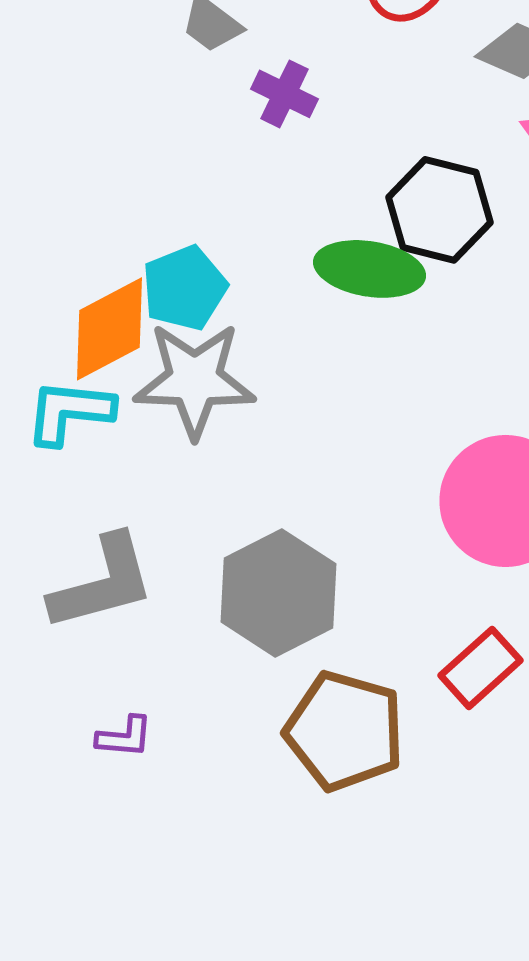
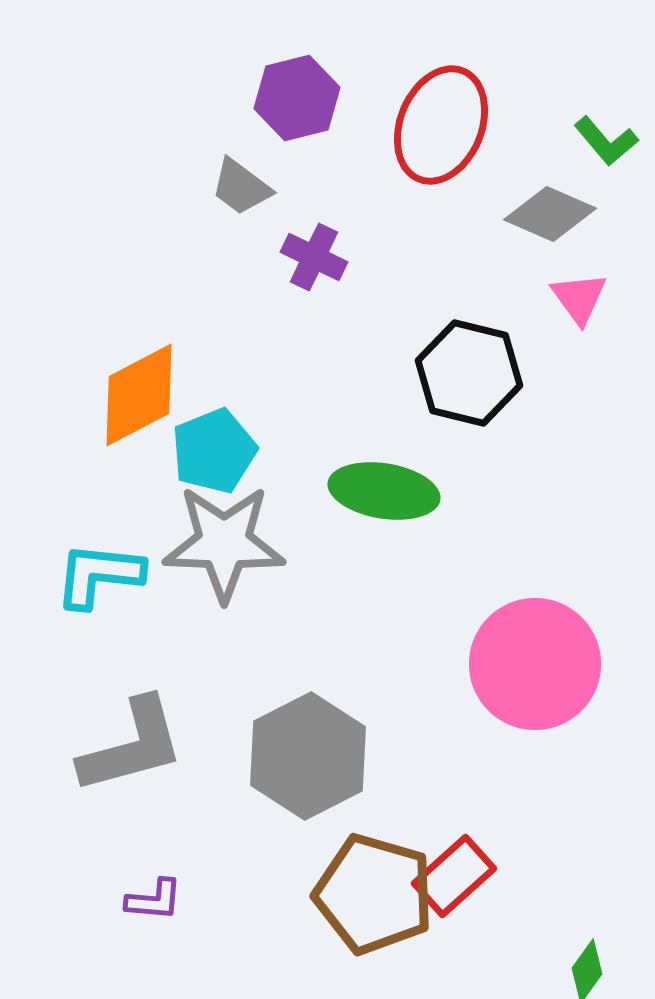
green ellipse: (370, 269) -> (384, 491), moved
orange diamond: (110, 329) -> (139, 395), moved
red rectangle: (480, 668) -> (454, 876), moved

